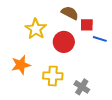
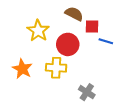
orange star: (21, 65) -> (22, 69), turned -30
yellow cross: (53, 76) -> (56, 68), moved

